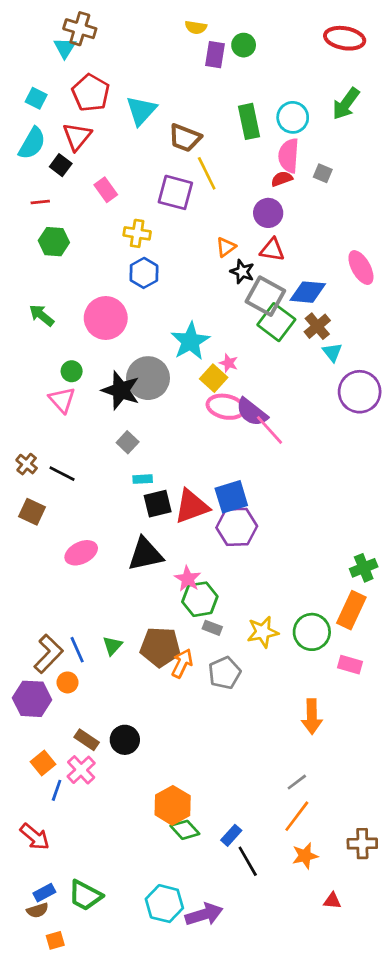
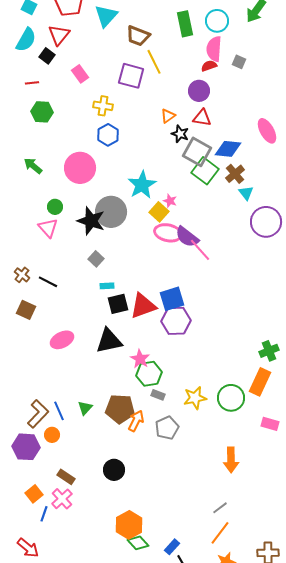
pink rectangle: (350, 665) -> (270, 424), moved
black circle: (125, 740) -> (114, 470), moved

